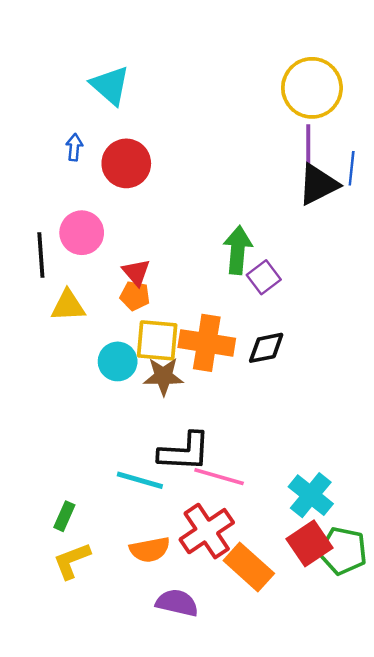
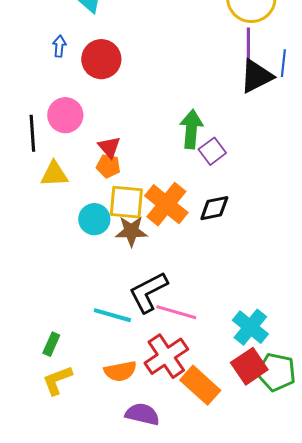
orange cross: (207, 343) -> (166, 204), turned 30
black L-shape: (184, 452) -> (148, 292), turned 150

